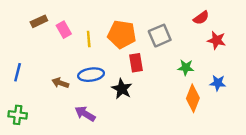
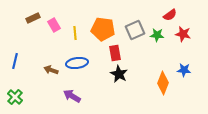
green star: (186, 68) -> (157, 35), moved
black star: (122, 89) -> (119, 74), moved
green cross: (18, 115) -> (15, 97), turned 35

